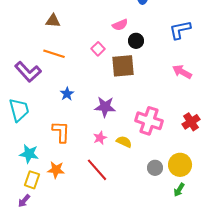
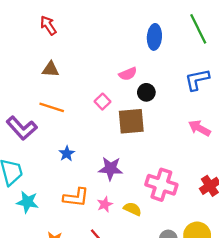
orange L-shape: (61, 132) -> (76, 197), moved, turned 95
cyan star: (29, 154) -> (27, 202), moved

